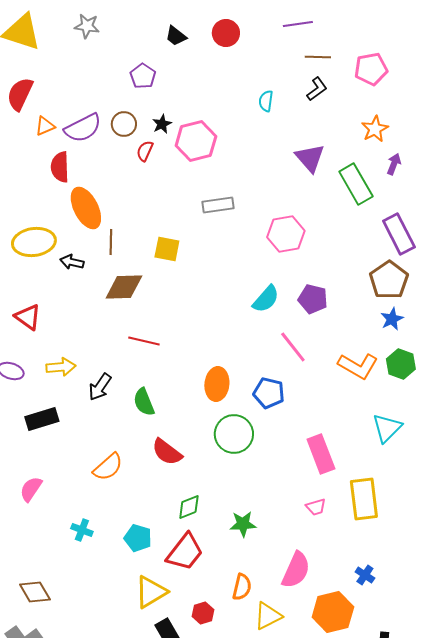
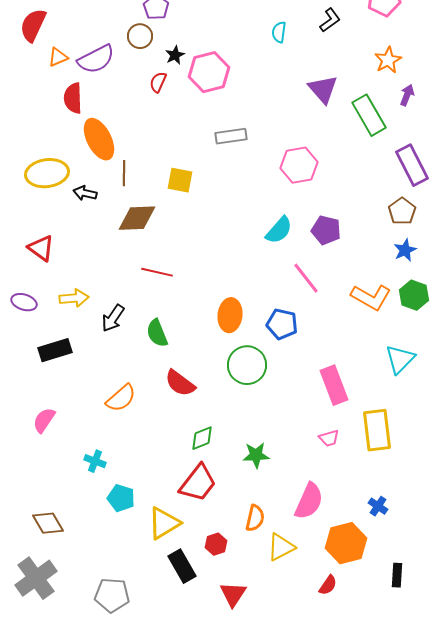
brown circle: (124, 124) -> (140, 36), moved
brown pentagon: (389, 280) -> (402, 211), size x0.7
cyan pentagon: (138, 538) -> (121, 498), moved

